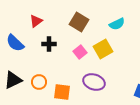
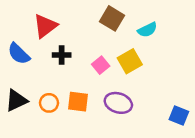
red triangle: (36, 21) -> (45, 26), size x1.5
brown square: (79, 22) -> (112, 18), moved
orange square: (62, 92) -> (78, 102), moved

